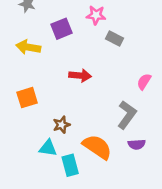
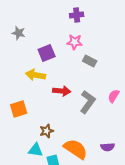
yellow arrow: (28, 47) -> (36, 75), moved
gray L-shape: (127, 115) -> (88, 102), moved

